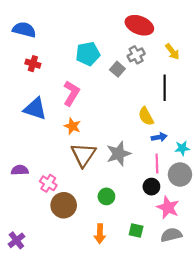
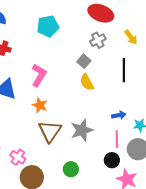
cyan pentagon: (88, 54) -> (48, 26), moved
gray square: (117, 69) -> (84, 61), moved
yellow semicircle: (146, 116) -> (87, 82), moved

